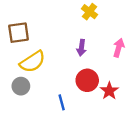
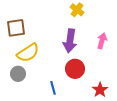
purple arrow: (81, 48) -> (70, 41), size x1.6
red star: (109, 91) -> (100, 90), moved

